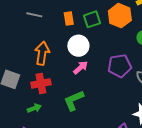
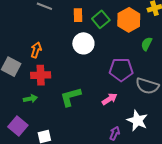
green square: (92, 19) -> (101, 19), turned -30
orange arrow: (42, 53) -> (36, 50), moved, size x0.7
pink arrow: (81, 68) -> (110, 99), moved

